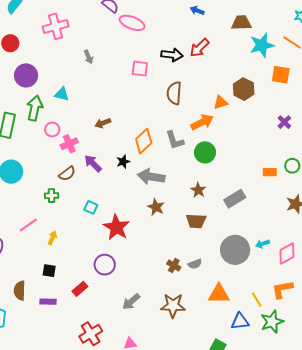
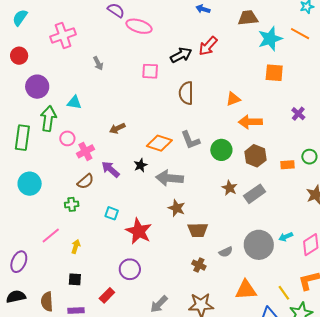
black arrow: (172, 55) -> (181, 55), turned -30
orange square: (281, 75) -> (274, 73), moved
brown hexagon: (244, 89) -> (255, 156), moved
orange arrow: (202, 122) -> (250, 122), moved, turned -150
orange diamond: (144, 141) -> (159, 143), turned 65
brown star: (198, 190) -> (230, 188), moved
brown trapezoid: (196, 221) -> (198, 230), moved
gray semicircle: (195, 264) -> (226, 252), moved

